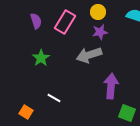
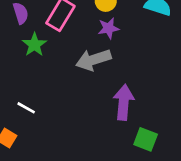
green star: (41, 58) -> (34, 45), moved
white line: (54, 98) -> (26, 108), moved

